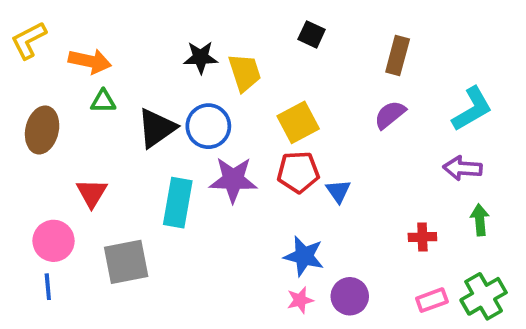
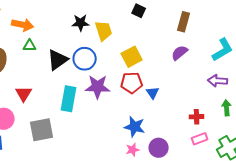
pink rectangle: (432, 300) -> (200, 139), moved

